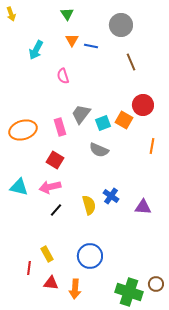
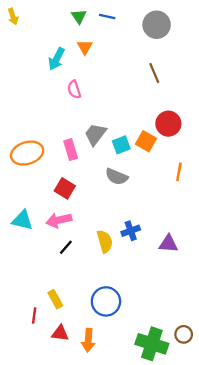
gray circle: (121, 25) -> (157, 25), moved
blue line: (91, 46) -> (107, 16), moved
cyan arrow: (36, 50) -> (57, 59), moved
blue cross: (111, 196) -> (131, 231), turned 35

